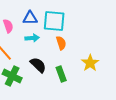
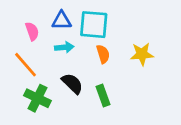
yellow star: (90, 63) -> (142, 54), moved, turned 30

